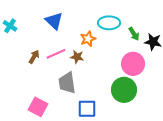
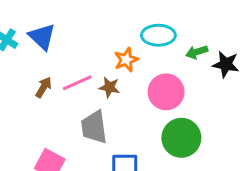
blue triangle: (54, 21) -> (42, 37), moved
green arrow: (134, 34) -> (197, 52), turned 104
pink circle: (133, 64) -> (166, 92), moved

